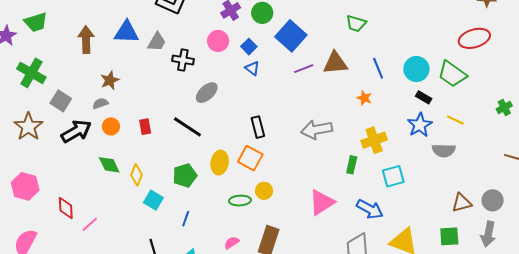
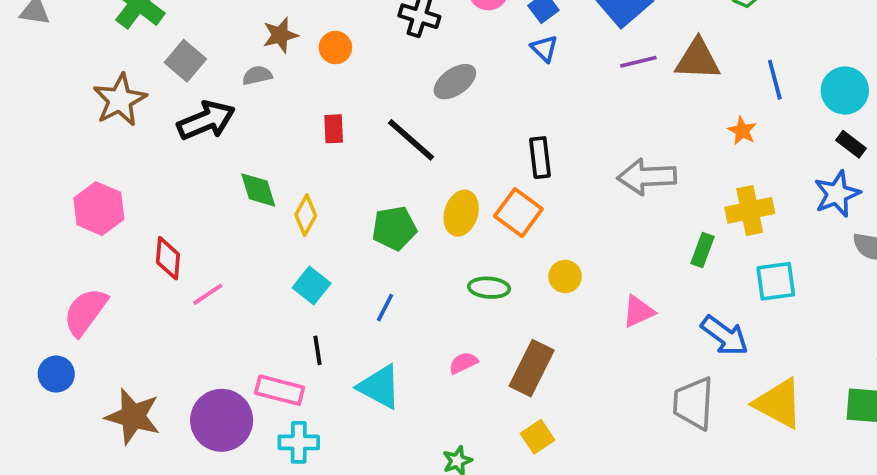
orange circle: (111, 126) -> (335, 48), moved
yellow circle: (264, 191) -> (565, 276), moved
cyan square: (153, 200) -> (312, 286), moved
pink triangle: (322, 202) -> (638, 311), size x0.7

